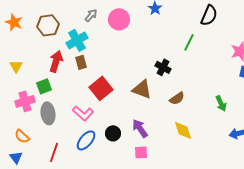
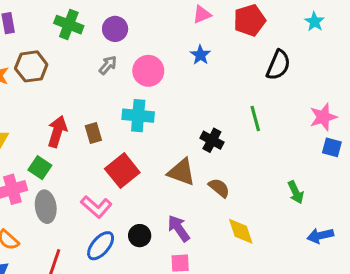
brown hexagon: (48, 25) -> (31, 66), moved
cyan cross: (77, 40) -> (138, 116), moved, turned 35
green line: (189, 42) -> (255, 119), moved, turned -42
green square: (44, 86) -> (40, 168), turned -35
brown semicircle: (177, 98) -> (219, 188), moved, turned -105

